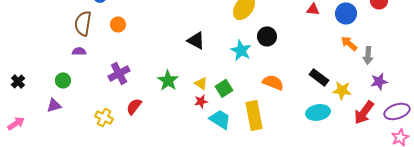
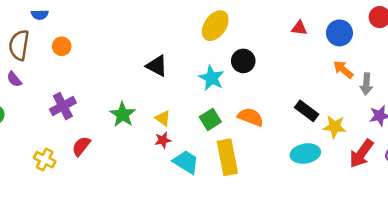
purple semicircle: (79, 51) -> (14, 79), turned -128
green square: (224, 88) -> (210, 119), moved

